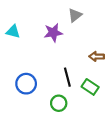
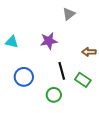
cyan triangle: (13, 32) -> (12, 42), moved
purple star: (53, 33) -> (49, 41), moved

